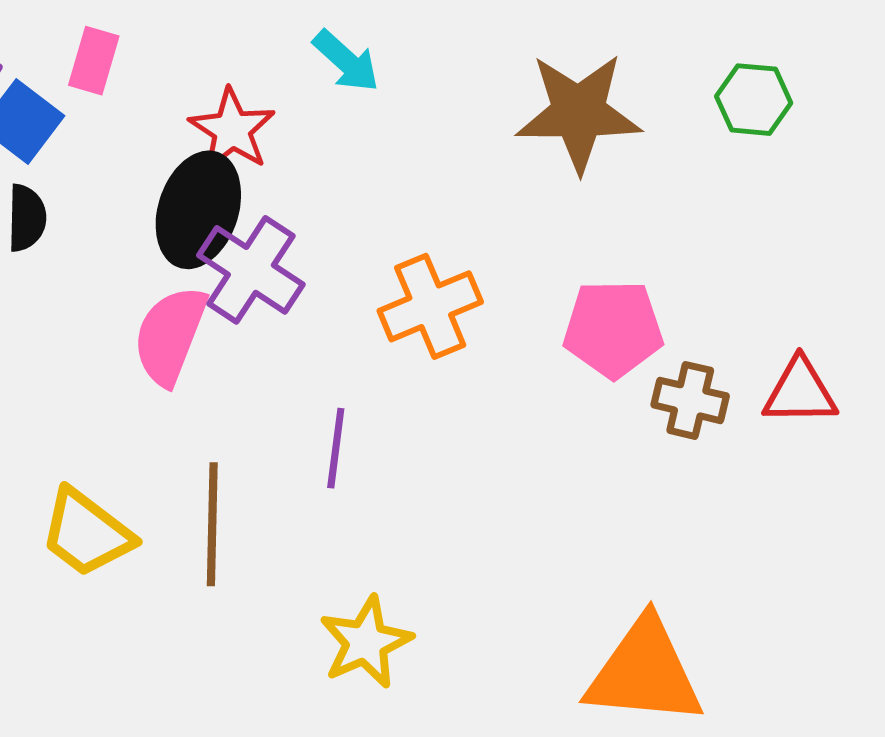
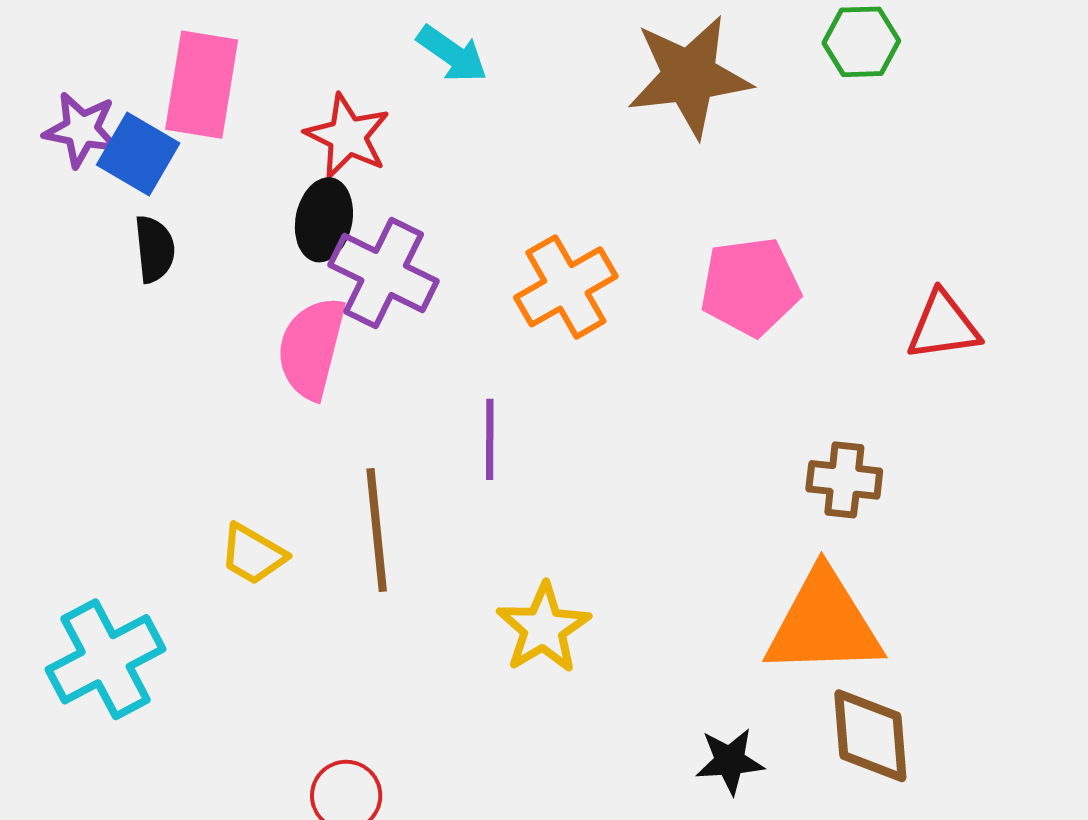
pink rectangle: (94, 61) -> (202, 85), size x1.6
black ellipse: (198, 210) -> (324, 220), size x0.7
brown cross: (690, 400) -> (844, 480), moved
yellow trapezoid: (87, 533) -> (253, 554), size x0.7

